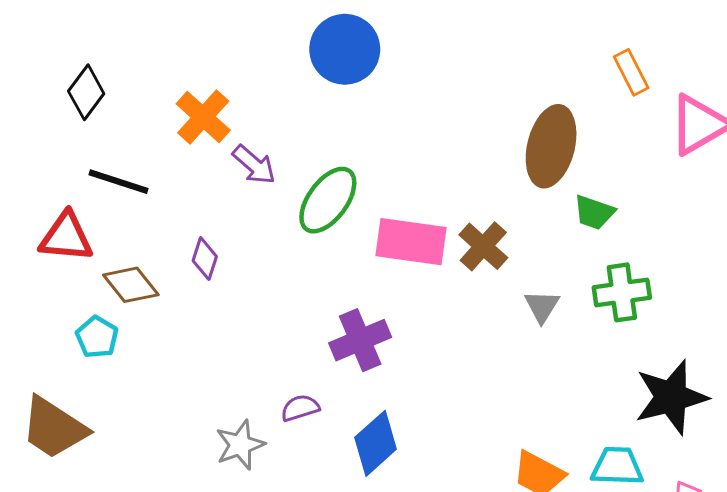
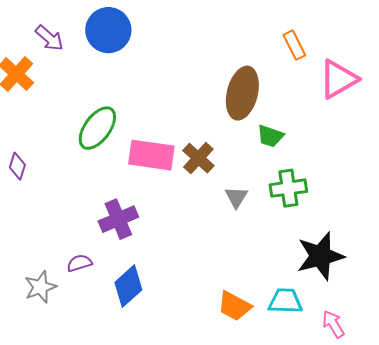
purple arrow: (254, 165) -> (49, 38), moved

